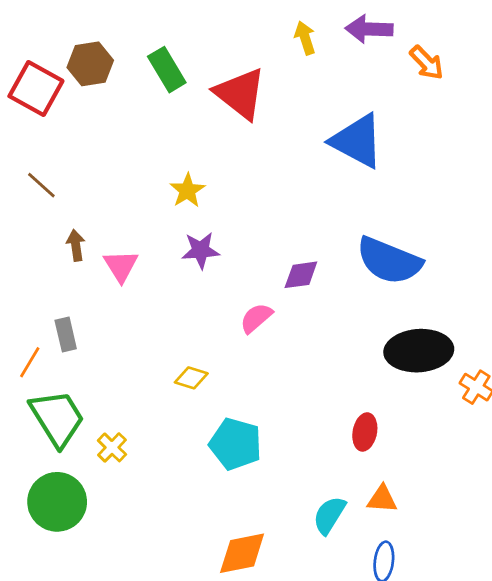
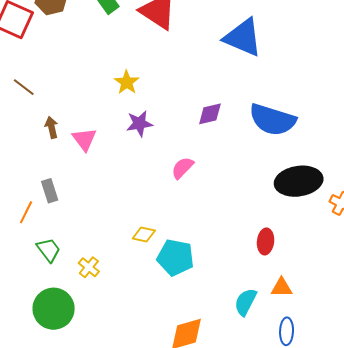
purple diamond: (301, 275) -> (210, 114), moved
yellow diamond: (191, 378) -> (144, 235), moved
green trapezoid: (57, 418) -> (49, 250), size x0.6

